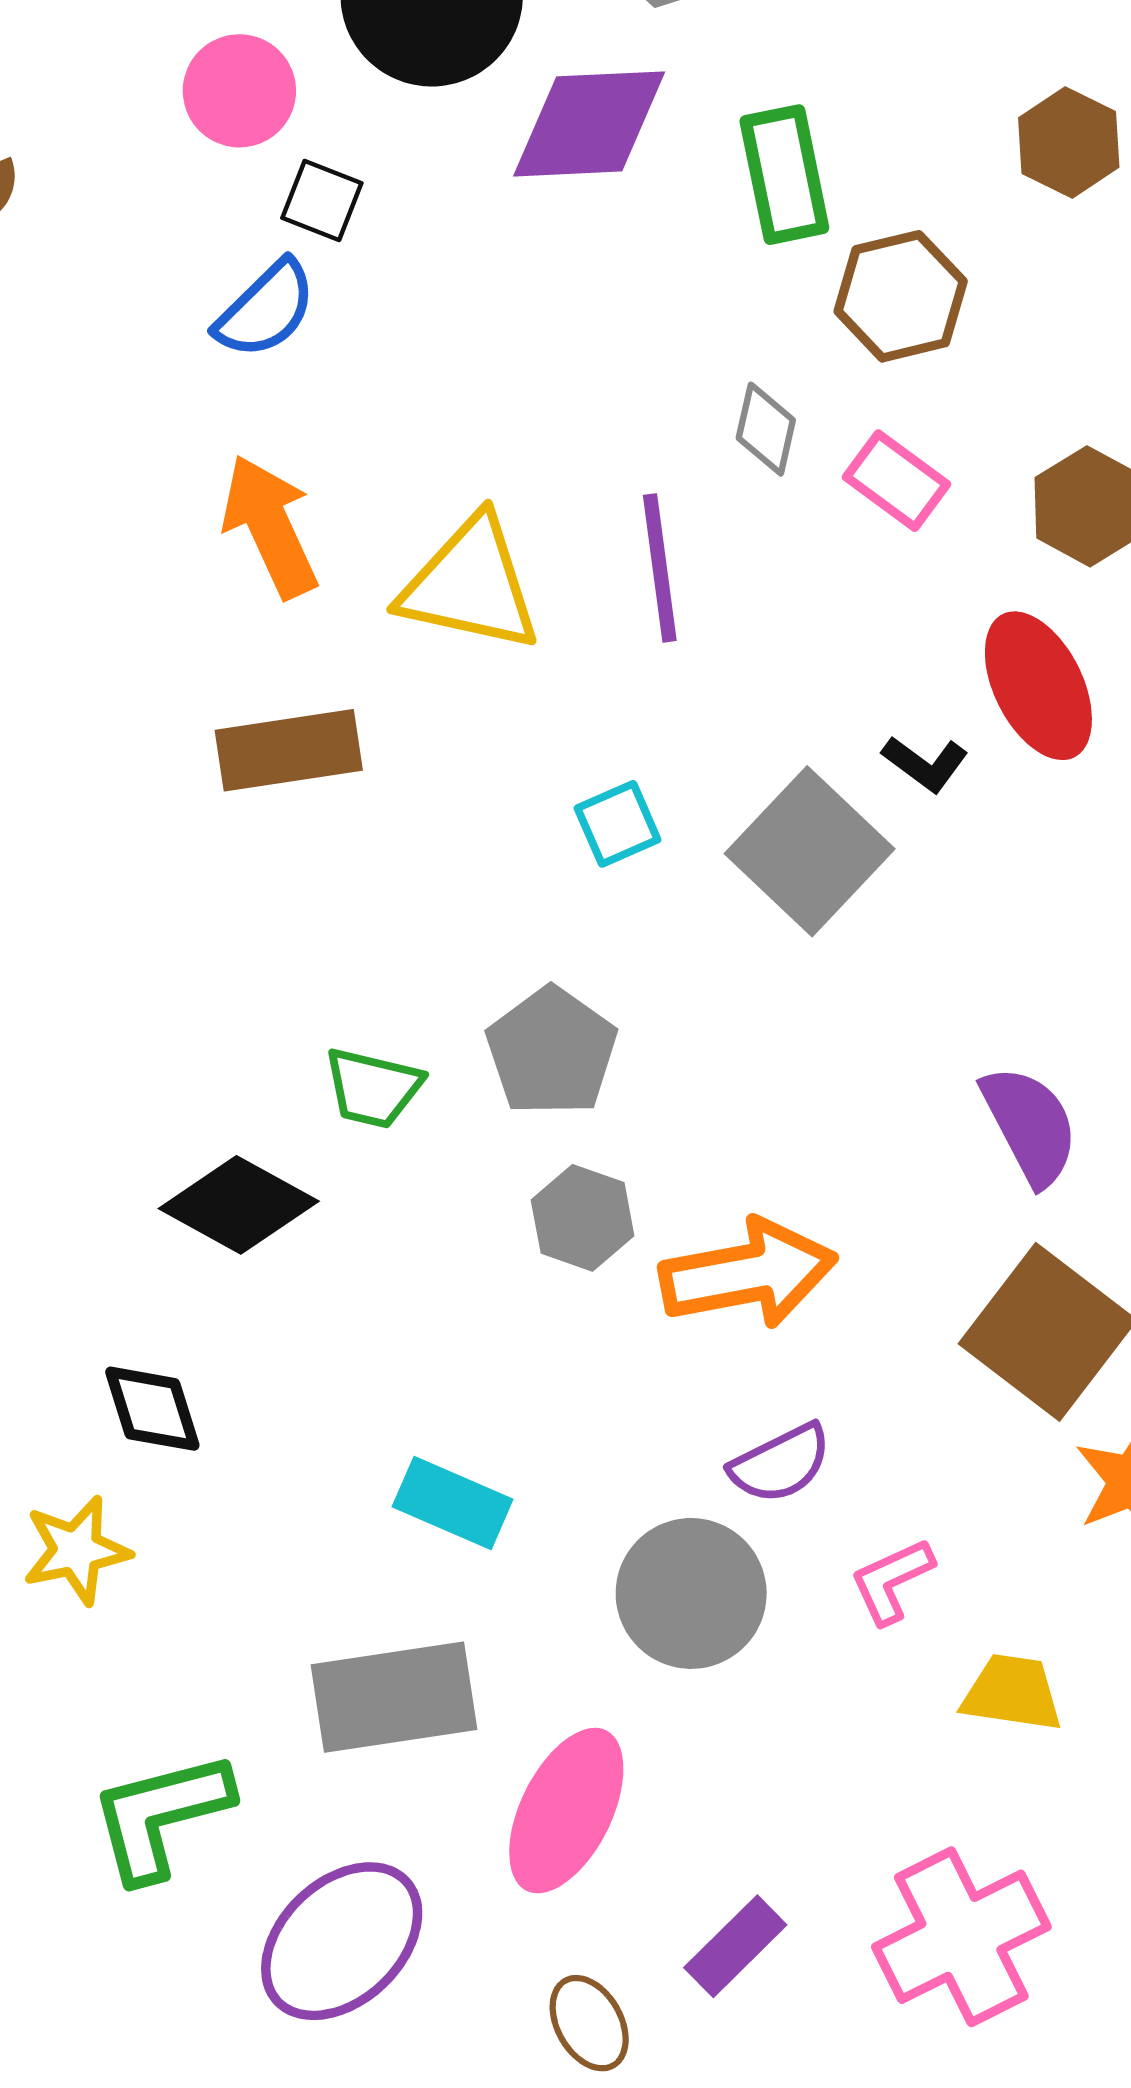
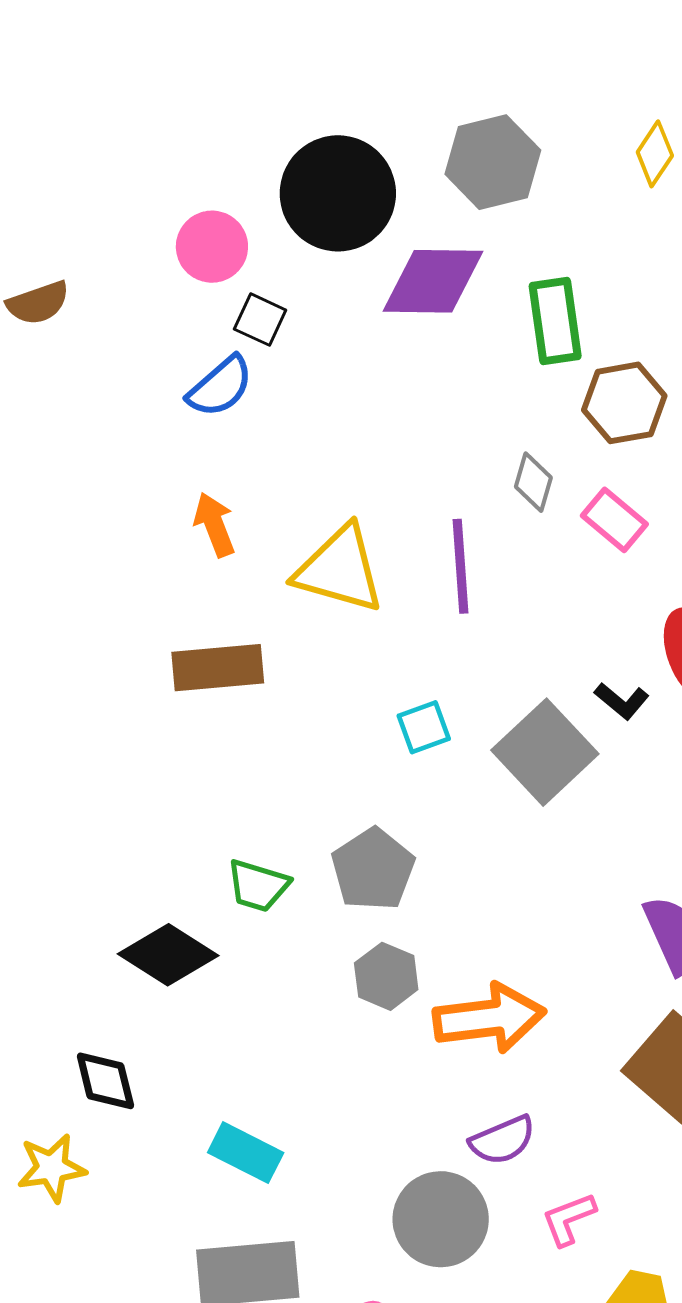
orange arrow: (270, 526) -> (214, 525), size x0.7
cyan rectangle: (453, 1503) -> (246, 1153), moved

